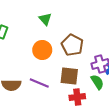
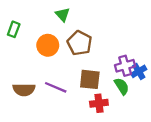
brown pentagon: (72, 45) -> (80, 43), moved
orange circle: (42, 50) -> (48, 45), moved

